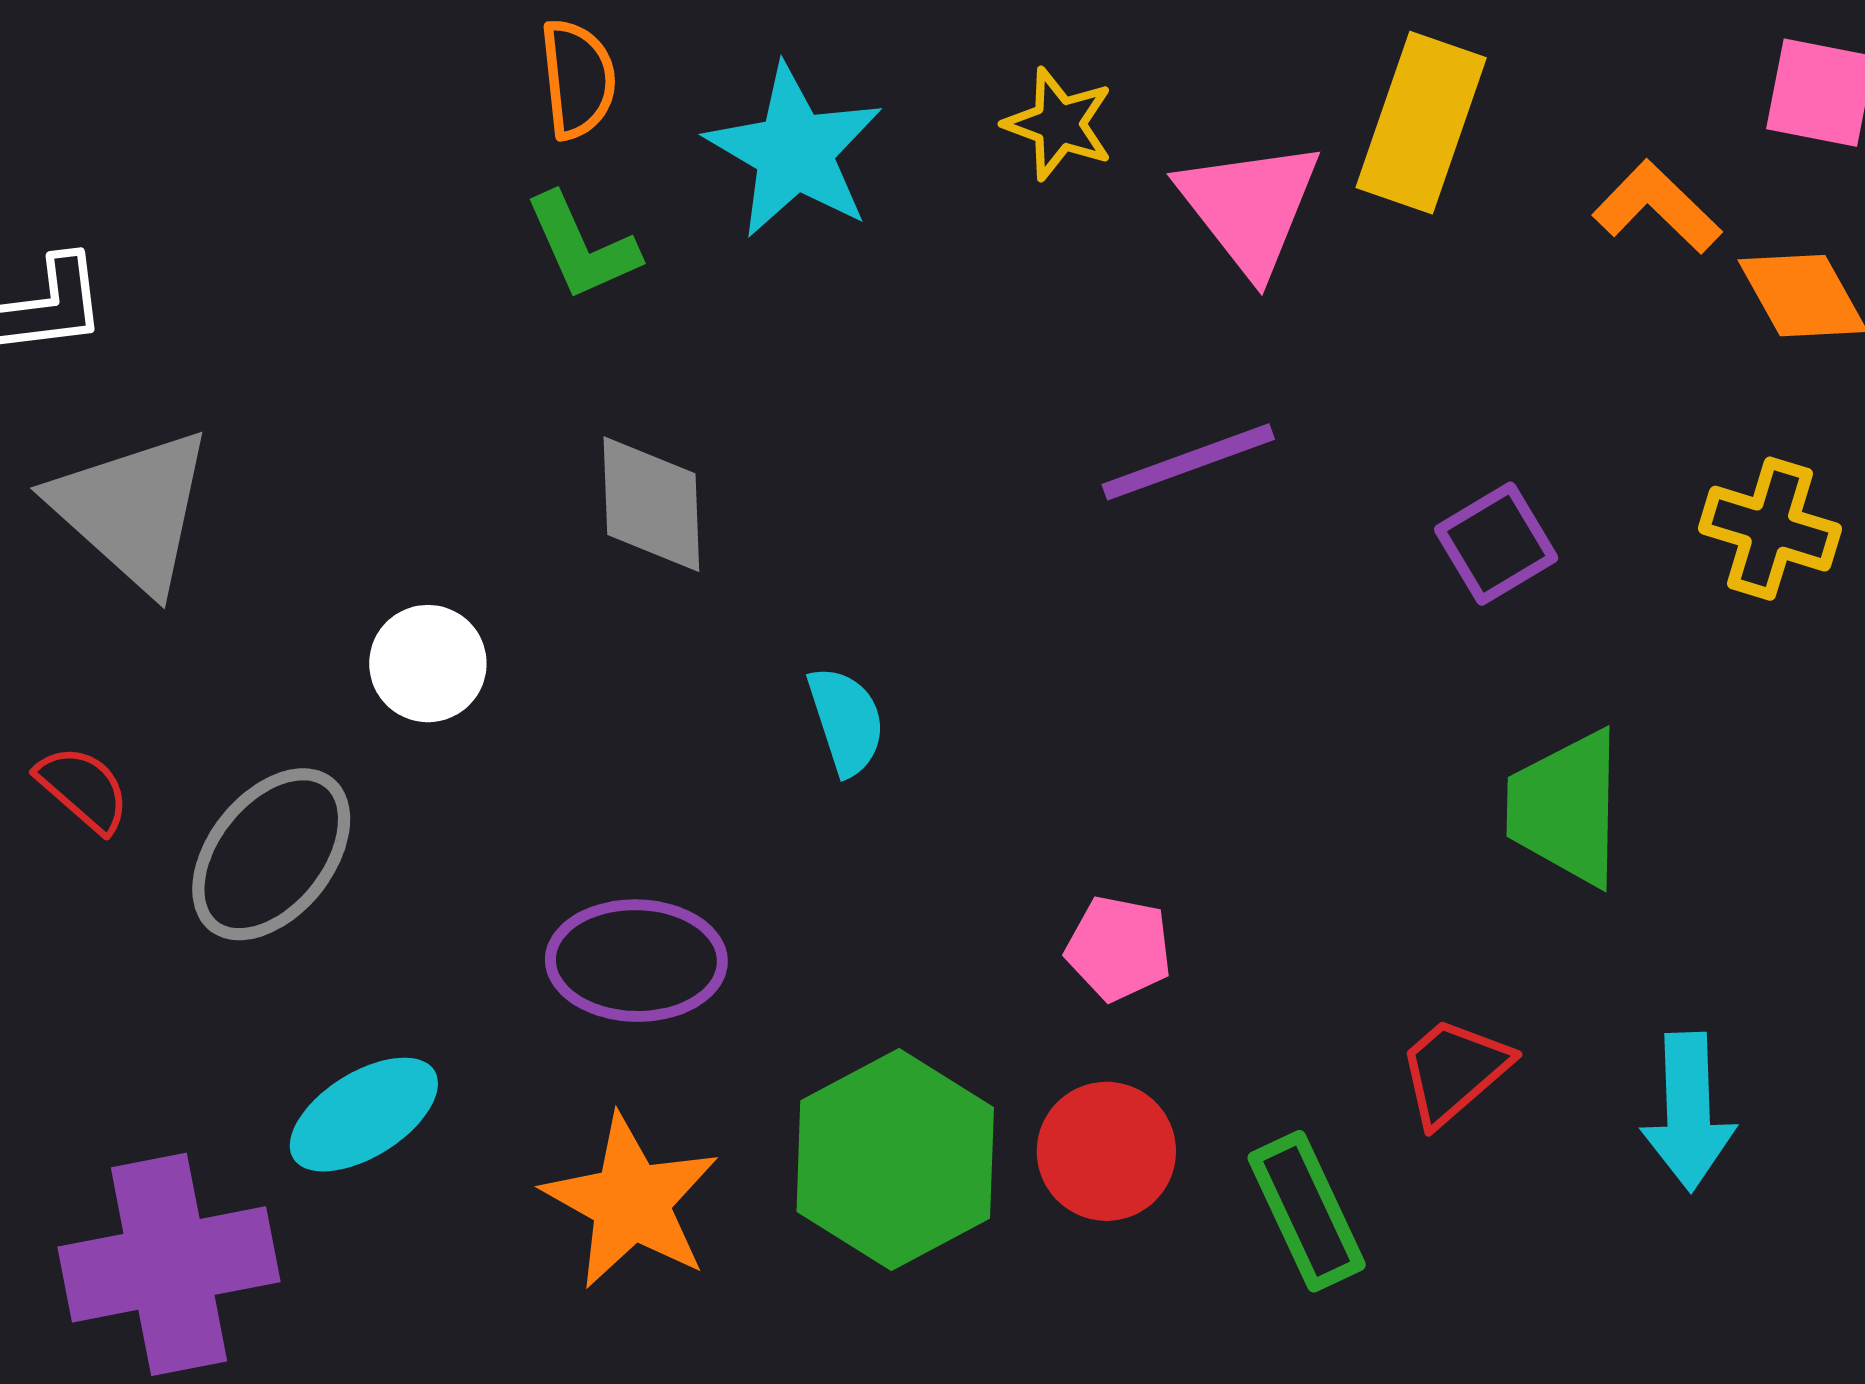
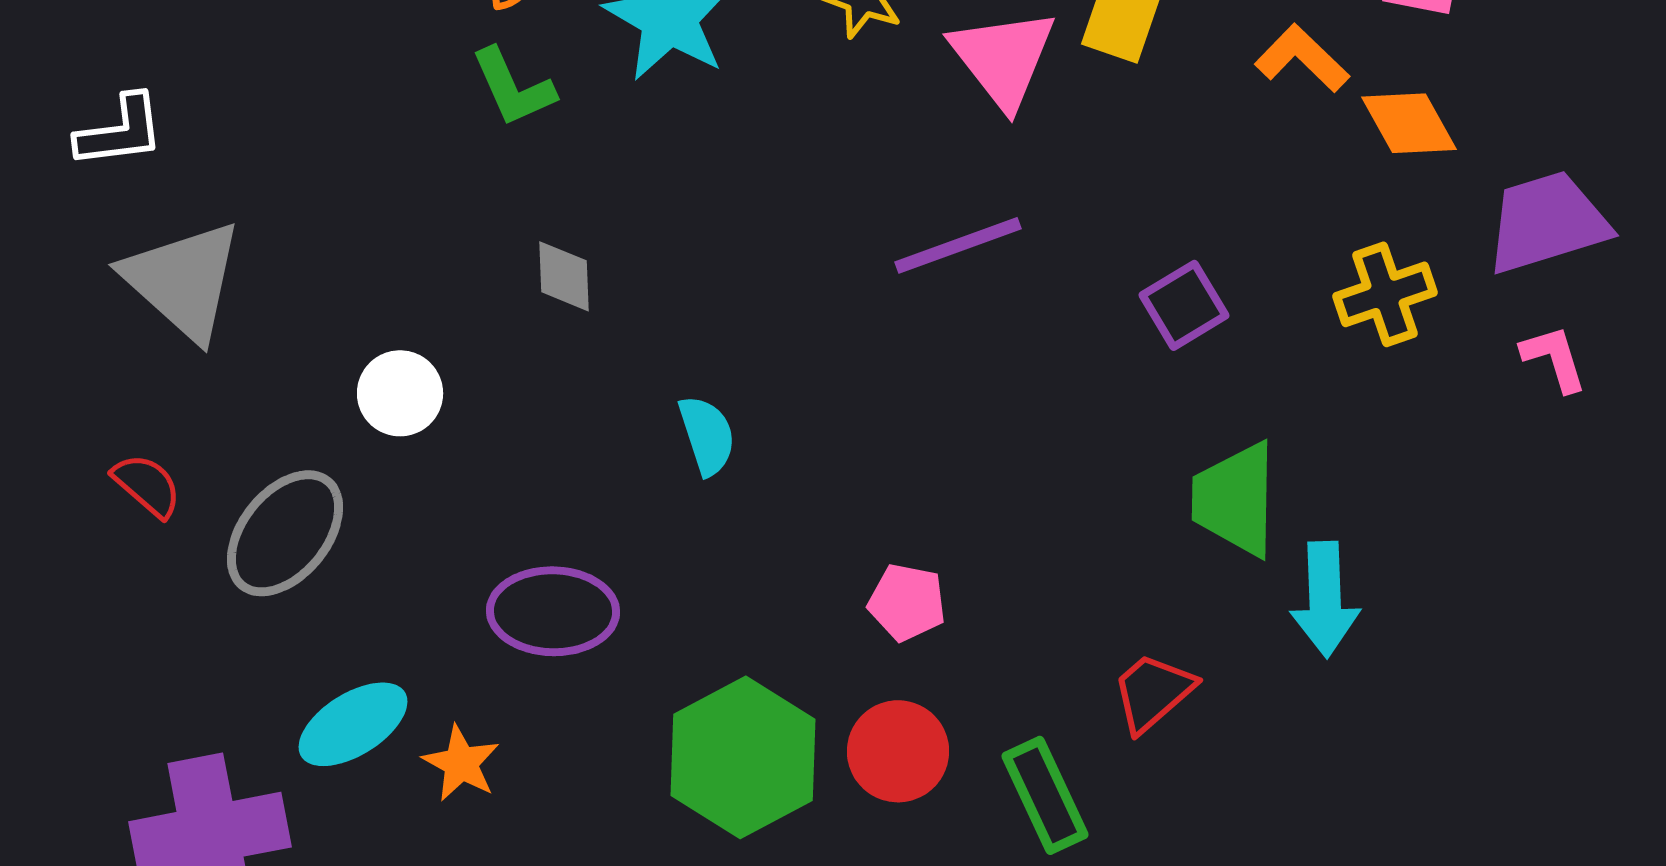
gray diamond: (651, 504) -> (564, 276), size x0.7
yellow cross: (1770, 529) -> (1385, 294), turned -36
cyan arrow: (1688, 1112) -> (1325, 599), moved
orange star: (631, 1202) -> (461, 763), moved, size x0.6

